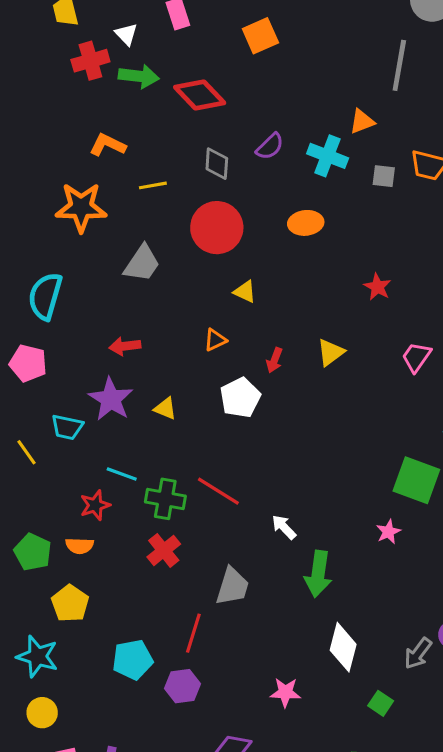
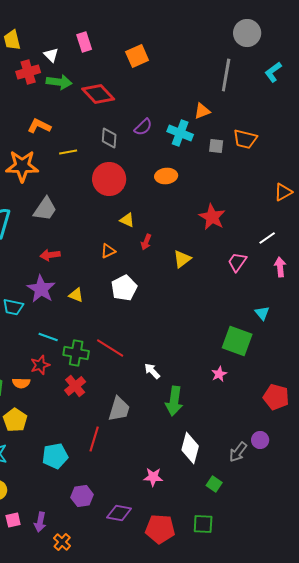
gray trapezoid: (142, 263) -> (45, 209), moved
red star: (377, 287) -> (212, 217), size x1.5
red arrow: (275, 360) -> (146, 242), moved
red star: (95, 505) -> (40, 365), moved
purple hexagon: (182, 686) -> (82, 496), moved

